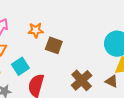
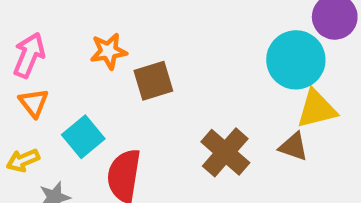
brown square: (54, 45) -> (153, 81), turned -30

